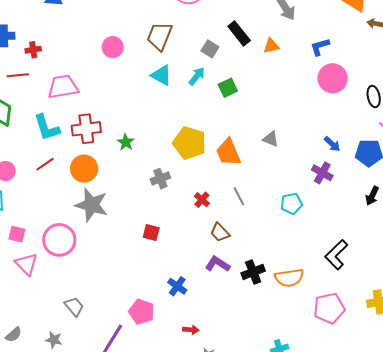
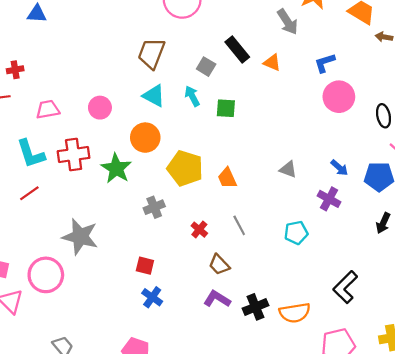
orange triangle: (271, 46) -> (272, 63), turned 36
pink circle: (113, 47) -> (100, 108), moved
cyan arrow: (197, 76) -> (192, 96), turned -66
pink trapezoid: (63, 87) -> (48, 109), size x0.7
green square: (228, 88) -> (226, 108), turned 30
gray triangle: (271, 139) -> (288, 169), moved
green star: (126, 142) -> (116, 168), size x1.6
orange trapezoid: (228, 152) -> (227, 178), size x0.7
orange circle: (84, 169) -> (145, 138), moved
blue cross: (177, 286) -> (152, 297), moved

